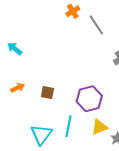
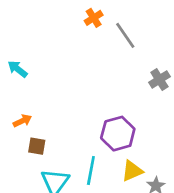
brown square: (47, 93) -> (37, 146), moved

